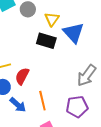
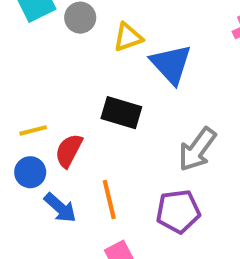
yellow triangle: (52, 19) -> (128, 37), turned 35
black rectangle: (46, 41) -> (121, 113), moved

